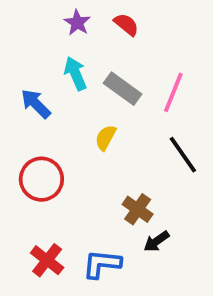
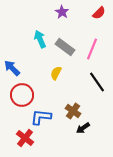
purple star: (77, 23) -> (62, 12), moved
red semicircle: (126, 24) -> (99, 13), moved, turned 96
blue arrow: (36, 104) -> (12, 68), moved
blue L-shape: (102, 264) -> (41, 117), moved

